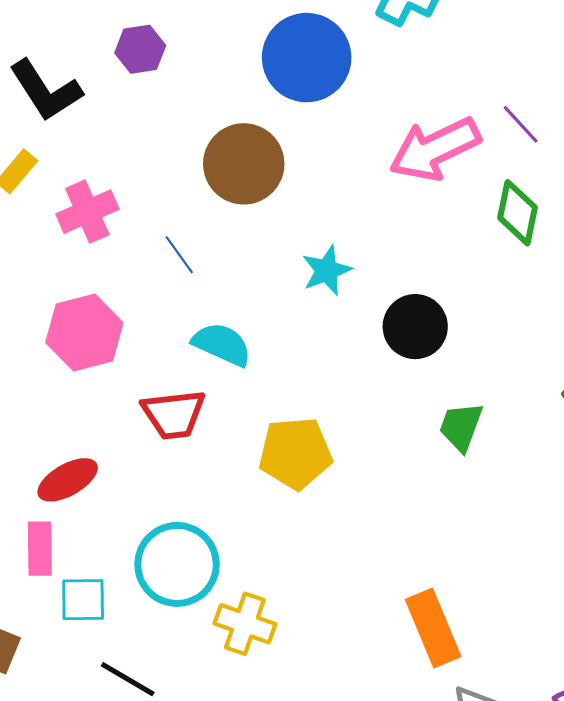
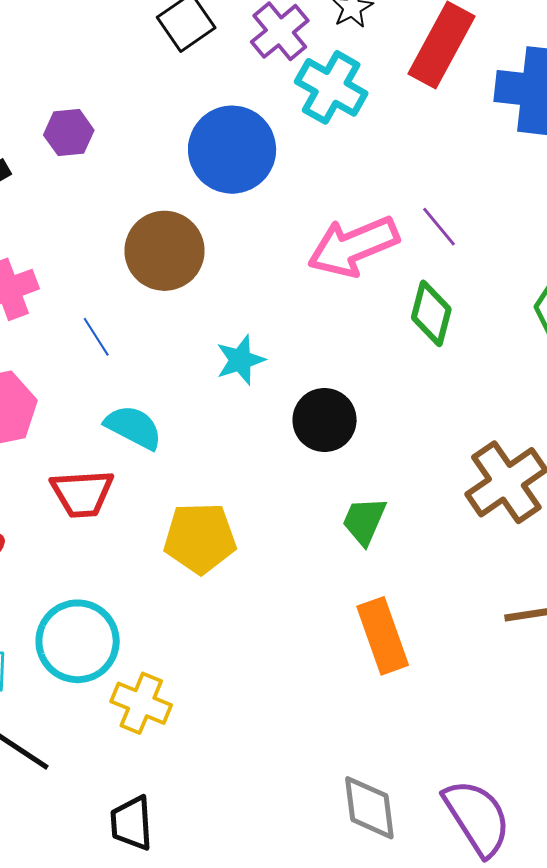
orange rectangle: (433, 628) -> (383, 636), moved

